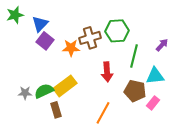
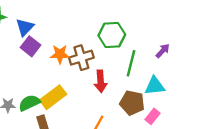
brown cross: (90, 38) -> (81, 58), moved

